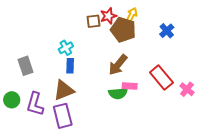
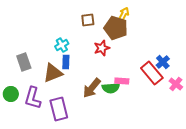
red star: (108, 16) -> (102, 48), moved
blue cross: (167, 31) -> (163, 62), moved
brown arrow: (118, 65) -> (92, 88), moved
brown triangle: (64, 90) -> (53, 73), moved

